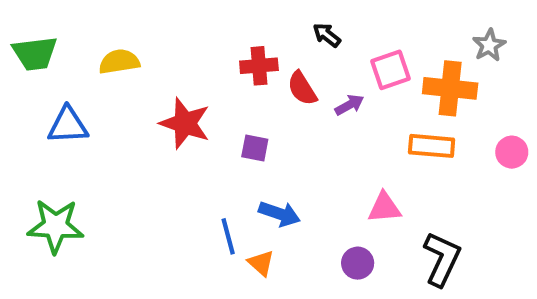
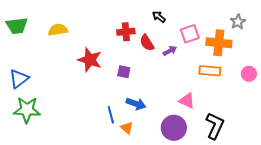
blue triangle: (68, 125) -> (19, 79), moved, turned -35
pink triangle: (384, 208) -> (187, 101), turned 30
purple circle: (358, 263) -> (174, 128), size x1.6

